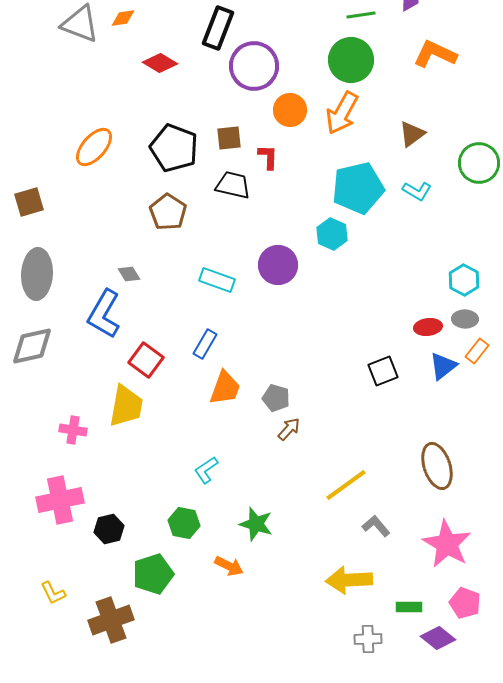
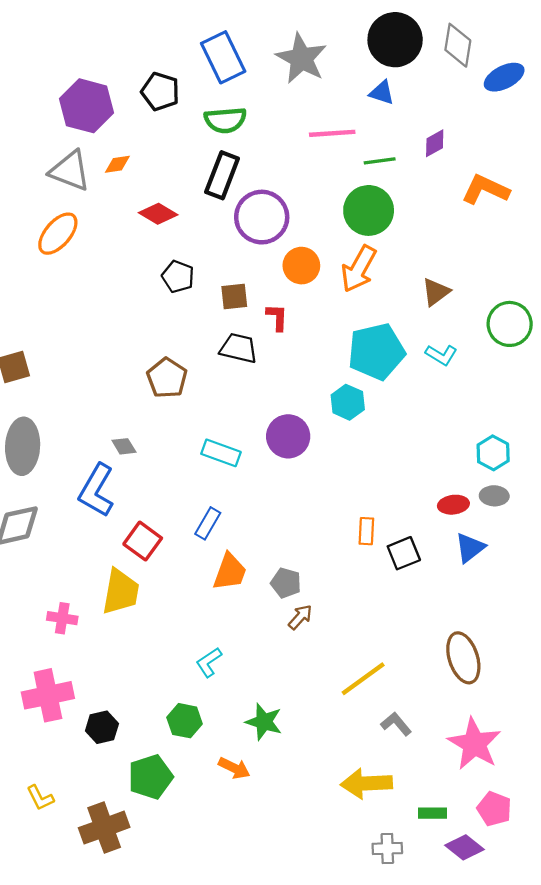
orange L-shape: (435, 54) -> (485, 190), moved
orange ellipse: (94, 147) -> (58, 234), moved
black pentagon: (174, 148) -> (178, 277), moved, size x0.6
orange rectangle: (477, 351) -> (366, 531), moved, turned -35

